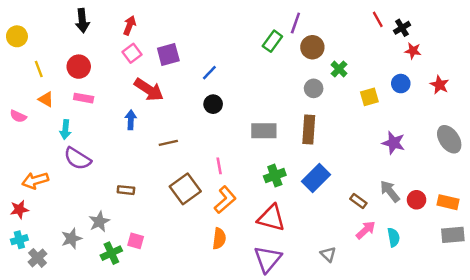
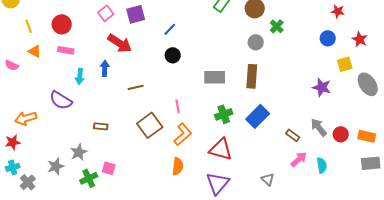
yellow square: (369, 97) -> (345, 64), moved
cyan arrow: (65, 130) -> (80, 76), moved

